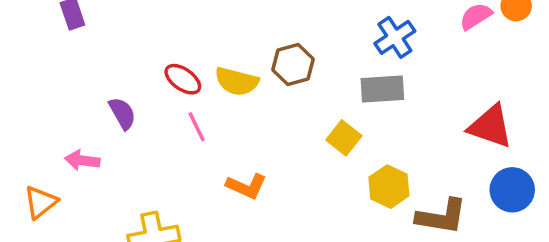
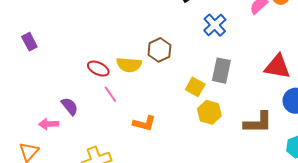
gray rectangle: (382, 89) -> (221, 71), moved, turned -65
purple semicircle: (122, 113) -> (70, 106), moved
yellow hexagon: (389, 187) -> (209, 112), moved

